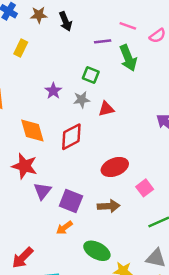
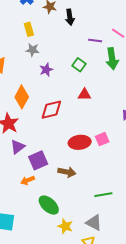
yellow rectangle: (21, 48) -> (29, 29), turned -56
gray star: (82, 100) -> (33, 50), moved
orange diamond: (32, 131) -> (22, 97), turned 30
pink square: (145, 188) -> (102, 139), moved
purple square: (71, 201) -> (38, 160), turned 30

